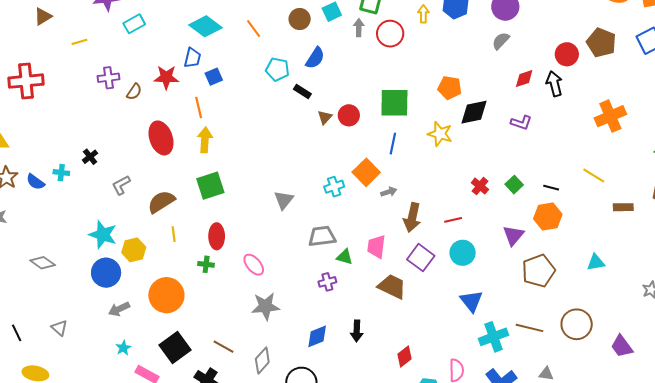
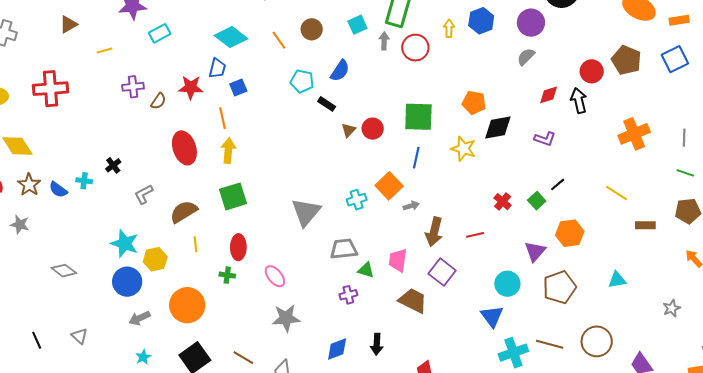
brown circle: (300, 19) -> (312, 29), moved
black line: (551, 188) -> (558, 184), moved, turned -56
gray triangle: (284, 200) -> (306, 212), size x1.5
cyan circle: (463, 253) -> (507, 284), moved

